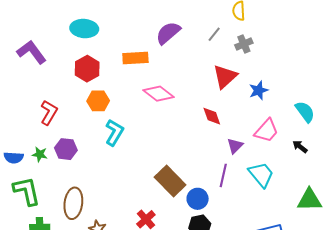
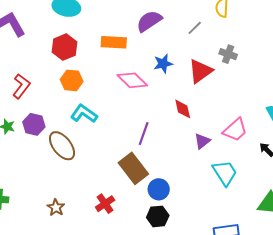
gray cross: (244, 44) -> (228, 54), moved, turned 36
blue star: (259, 90) -> (163, 64), moved
cyan L-shape: (114, 132) -> (84, 114), turned -92
purple line: (223, 175) -> (144, 134), moved
brown ellipse: (73, 203) -> (62, 146), moved, turned -52

